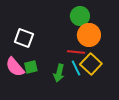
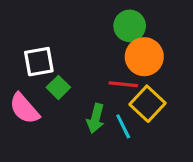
white square: (24, 38) -> (39, 62), turned -30
green square: (31, 67) -> (58, 87), moved, turned -32
cyan line: (76, 68) -> (123, 126), moved

